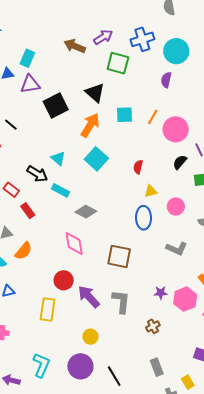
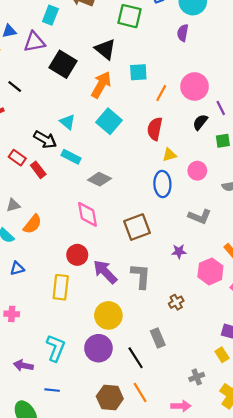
cyan rectangle: (27, 58) -> (50, 15), moved
black square: (56, 105) -> (63, 64), turned -30
orange line: (153, 117) -> (161, 93), moved
red semicircle: (138, 167) -> (155, 129), size x1.5
red rectangle: (28, 211) -> (38, 170), moved
brown square: (119, 256) -> (137, 227), turned -30
purple star: (161, 293) -> (179, 251), moved
yellow circle: (90, 337) -> (108, 315), size x1.6
gray rectangle: (157, 367) -> (158, 338), moved
yellow rectangle: (188, 382) -> (222, 355), moved

